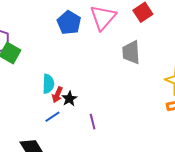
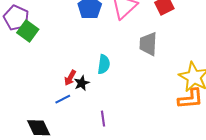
cyan semicircle: (48, 84) -> (104, 64), moved
purple line: (93, 122) -> (103, 119), moved

